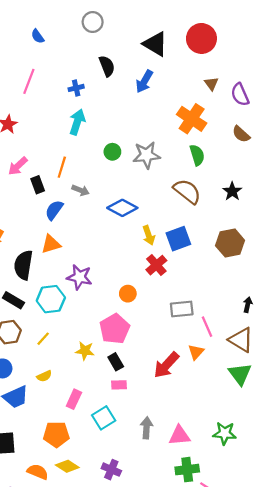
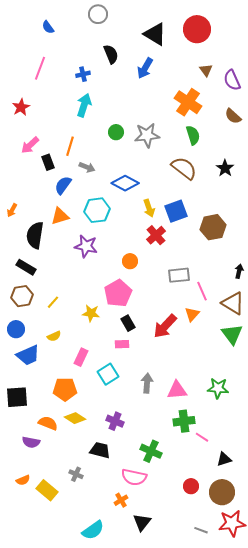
brown hexagon: (230, 243) -> (213, 227), moved
cyan hexagon: (51, 299) -> (97, 210), moved
black rectangle: (116, 362) -> (128, 323), moved

